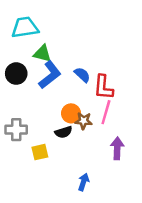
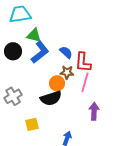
brown star: (83, 121) -> (67, 72), moved
gray cross: (16, 130) -> (13, 96), turned -30
black semicircle: (64, 132) -> (51, 98), size x1.5
yellow square: (40, 152) -> (32, 124), moved

